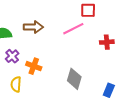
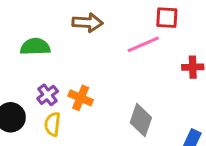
brown arrow: (33, 27) -> (88, 23), moved
purple cross: (12, 56) -> (48, 95), moved

